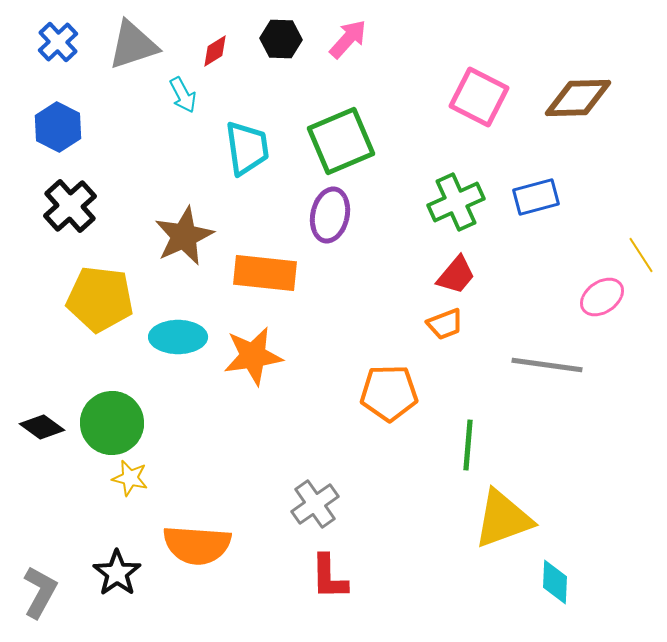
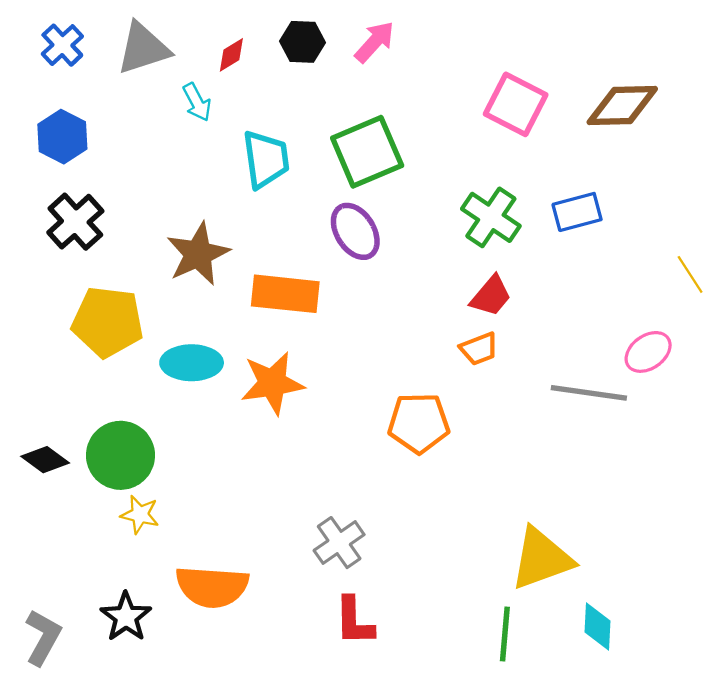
green cross: (456, 202) -> (491, 217), turned -32
purple ellipse: (330, 215) -> (355, 231), turned -44
pink ellipse: (602, 297) -> (648, 352), moved
green line: (468, 445) -> (505, 634), moved

